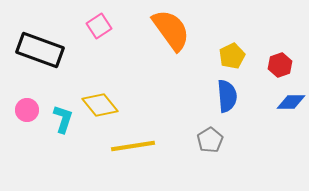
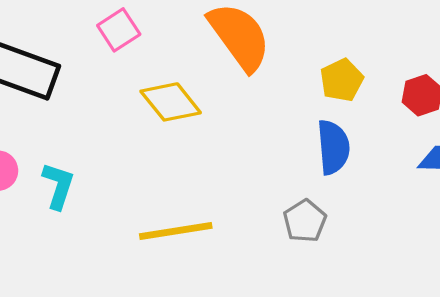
yellow diamond: (100, 105) -> (171, 102), moved

